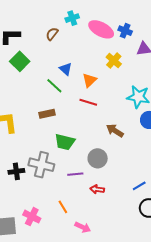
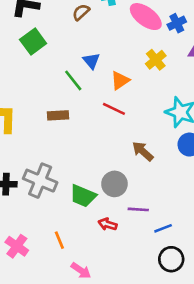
blue cross: (125, 31) -> (177, 23), turned 32
green trapezoid: (65, 142) -> (83, 196), moved
purple line: (75, 174) -> (138, 209), moved

